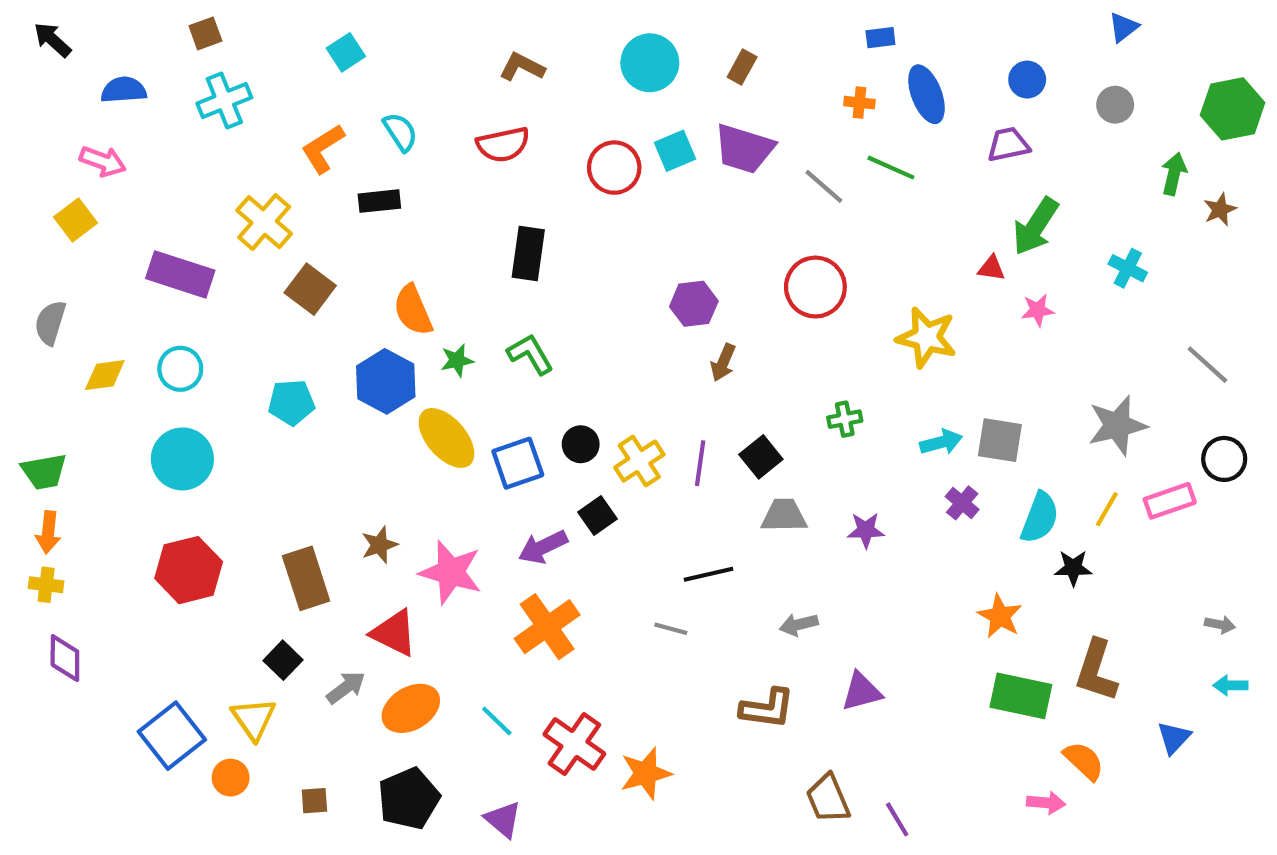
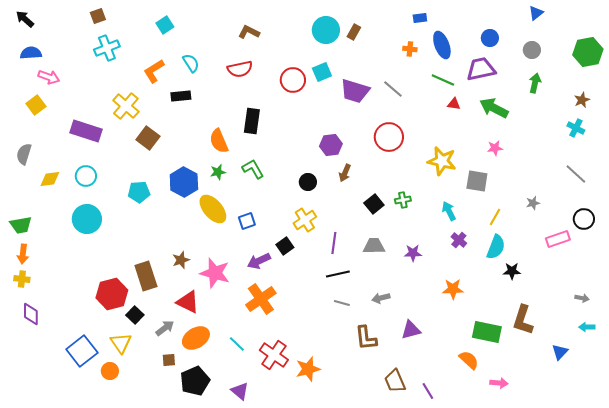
cyan circle: (650, 63) -> (326, 30), moved
blue semicircle: (124, 90) -> (31, 53), moved
purple trapezoid: (1008, 145) -> (481, 69), size x1.4
purple trapezoid: (744, 149) -> (355, 91), moved
green line: (891, 168) -> (443, 80), moved
green arrow: (1174, 174) -> (535, 83), moved
green arrow: (1036, 226) -> (494, 108), turned 84
red triangle: (992, 268) -> (454, 104), moved
cyan cross: (1128, 268) -> (576, 128), moved
orange semicircle: (413, 310) -> (219, 141), moved
gray star: (1117, 425) -> (533, 203), size x0.5
gray square: (1000, 440) -> (477, 181), moved
cyan arrow: (941, 442) -> (449, 211), turned -102
black circle: (581, 444) -> (308, 182), moved
black square: (761, 457) -> (374, 204), moved
blue square: (518, 463) -> (247, 221), size x0.7
purple line: (700, 463) -> (334, 243), moved
yellow line: (1107, 509) -> (495, 217), moved
red hexagon: (189, 570) -> (112, 294), moved
orange star: (1000, 616) -> (453, 289), moved, turned -30
gray line: (671, 629) -> (342, 303), moved
brown L-shape: (767, 708) -> (366, 338), turned 76
orange semicircle: (1084, 761) -> (469, 360), moved
brown square: (314, 801) -> (169, 360), moved

